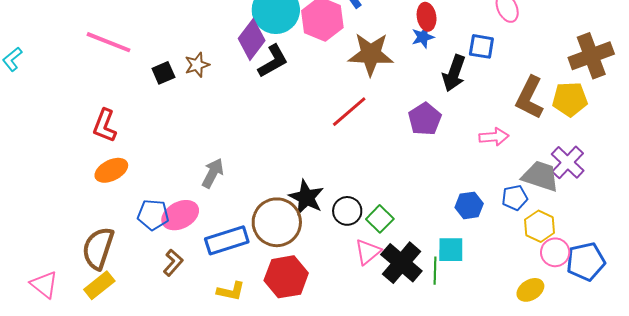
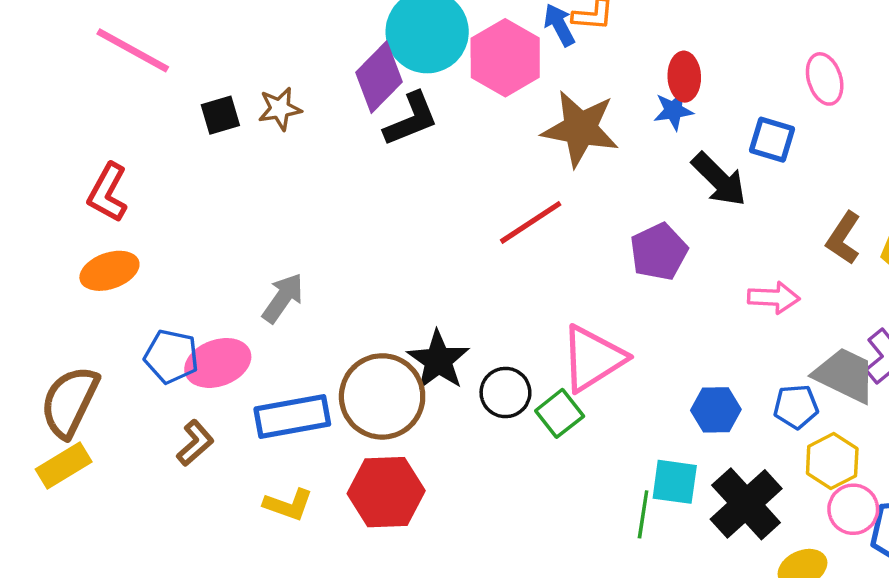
black arrow: (454, 73) -> (719, 179), turned -72
brown L-shape: (530, 98) -> (844, 238), size x0.7
pink triangle: (368, 252) -> (593, 358), moved, size x1.5
black cross: (401, 263) -> (746, 504), moved

